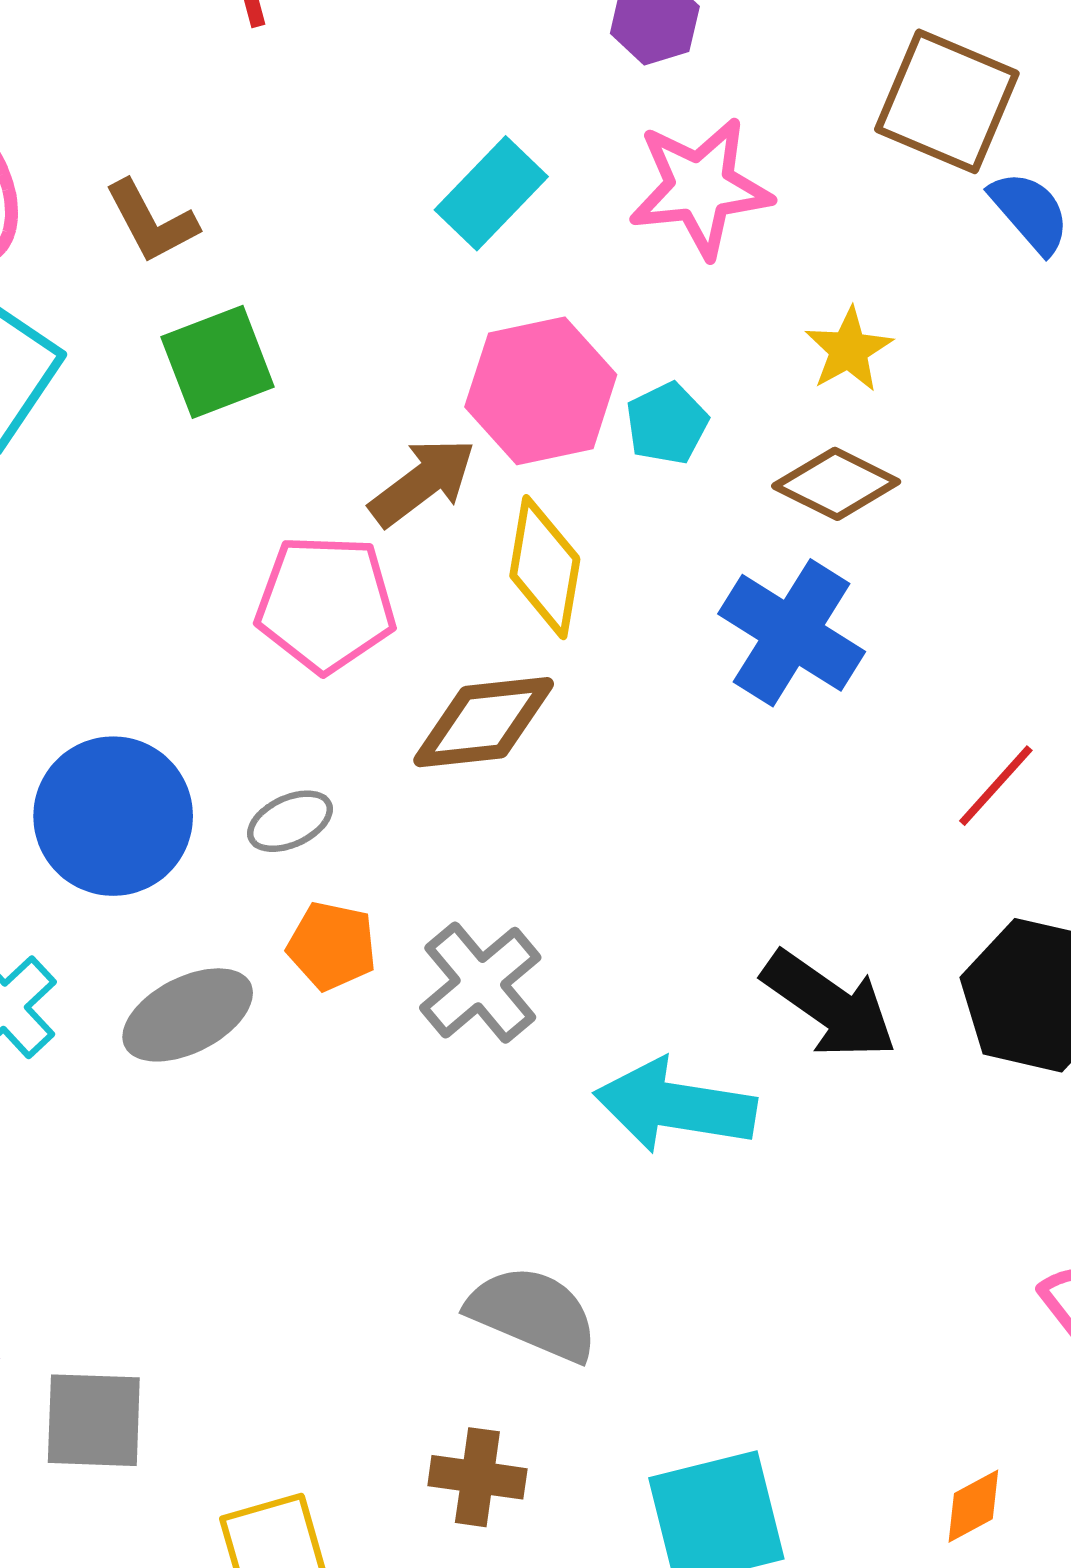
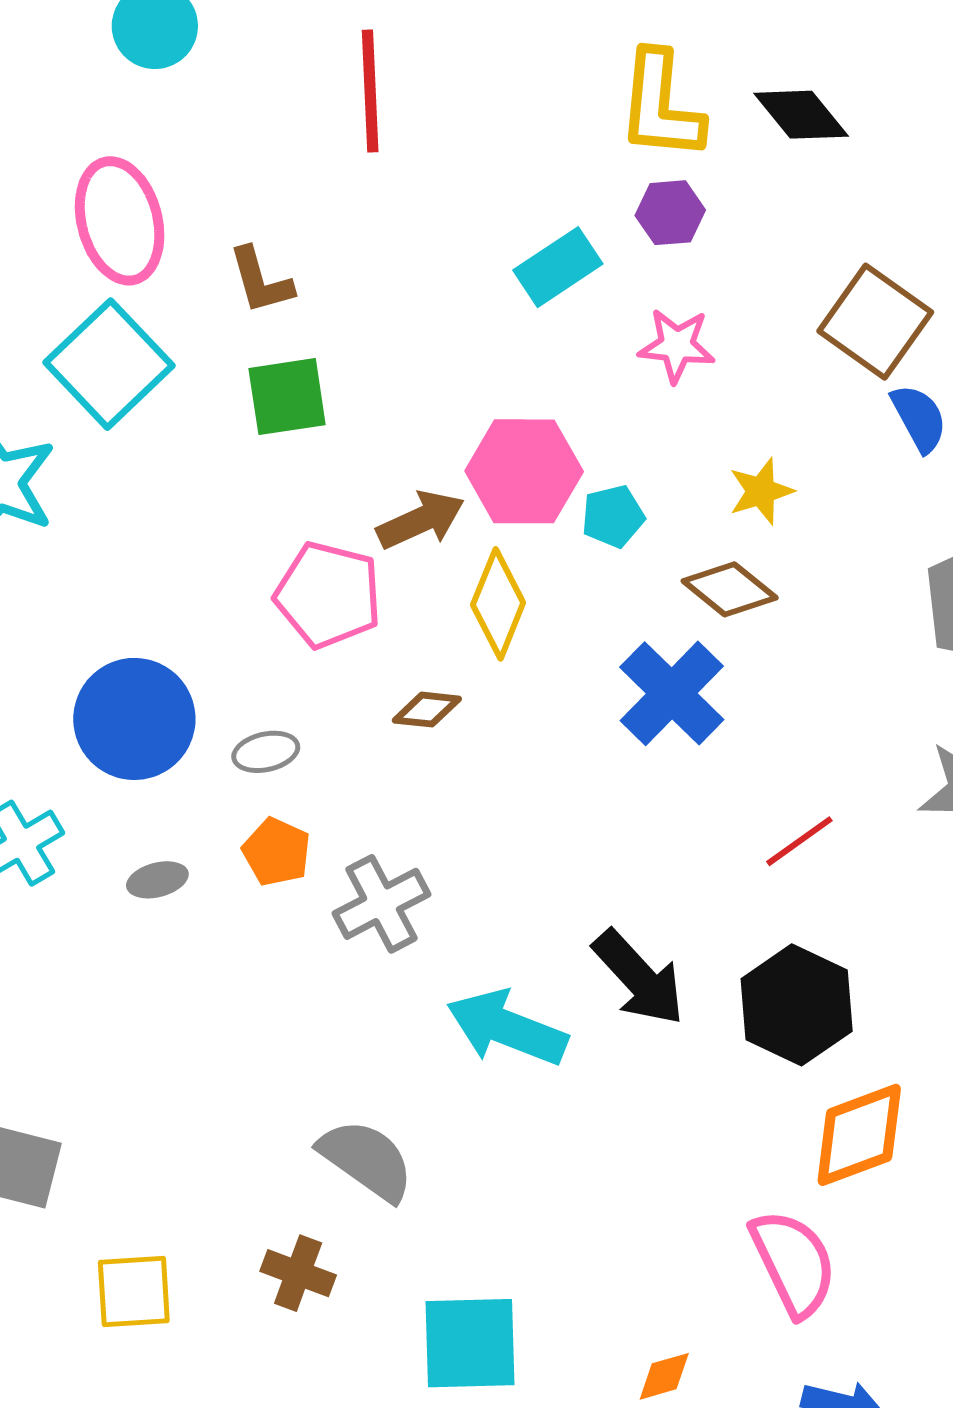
pink star: (700, 188) -> (677, 346), size x0.7
cyan rectangle: (491, 193) -> (558, 267), moved
brown diamond: (484, 722) -> (427, 710), size x0.6
gray ellipse: (188, 1015) -> (157, 880), size x0.6

